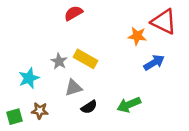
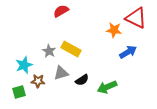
black semicircle: (89, 107) -> (82, 80), moved
brown star: (40, 111) -> (38, 81), moved
green square: (14, 117) -> (19, 92), moved

